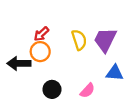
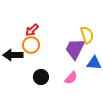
yellow semicircle: (79, 40) -> (87, 35), moved
purple trapezoid: (105, 40) -> (75, 49), moved

